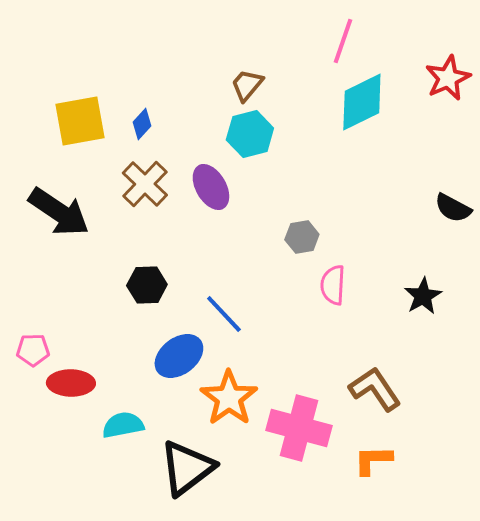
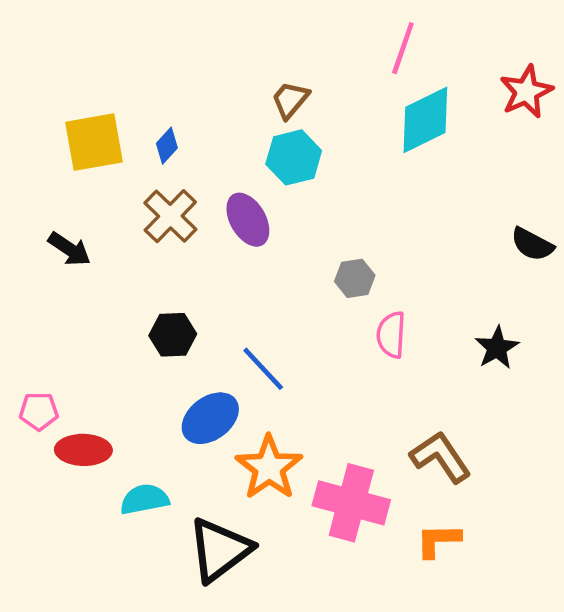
black arrow: (59, 212) -> (69, 249), size x0.6

